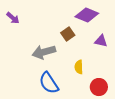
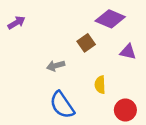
purple arrow: (13, 18) -> (16, 23), turned -72
gray arrow: (44, 52) -> (56, 66), size x0.6

